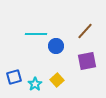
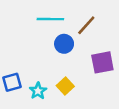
brown line: (85, 31) -> (86, 25), moved
cyan line: (36, 34) -> (50, 19), moved

